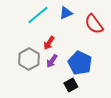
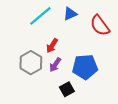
blue pentagon: (80, 63) -> (85, 67), turned -30
black square: (71, 85) -> (67, 89), moved

